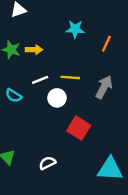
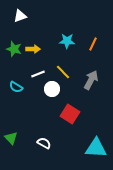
cyan star: (75, 29) -> (67, 41), moved
yellow line: (70, 77) -> (63, 72), turned 42
white semicircle: (47, 163) -> (44, 143), turned 56

